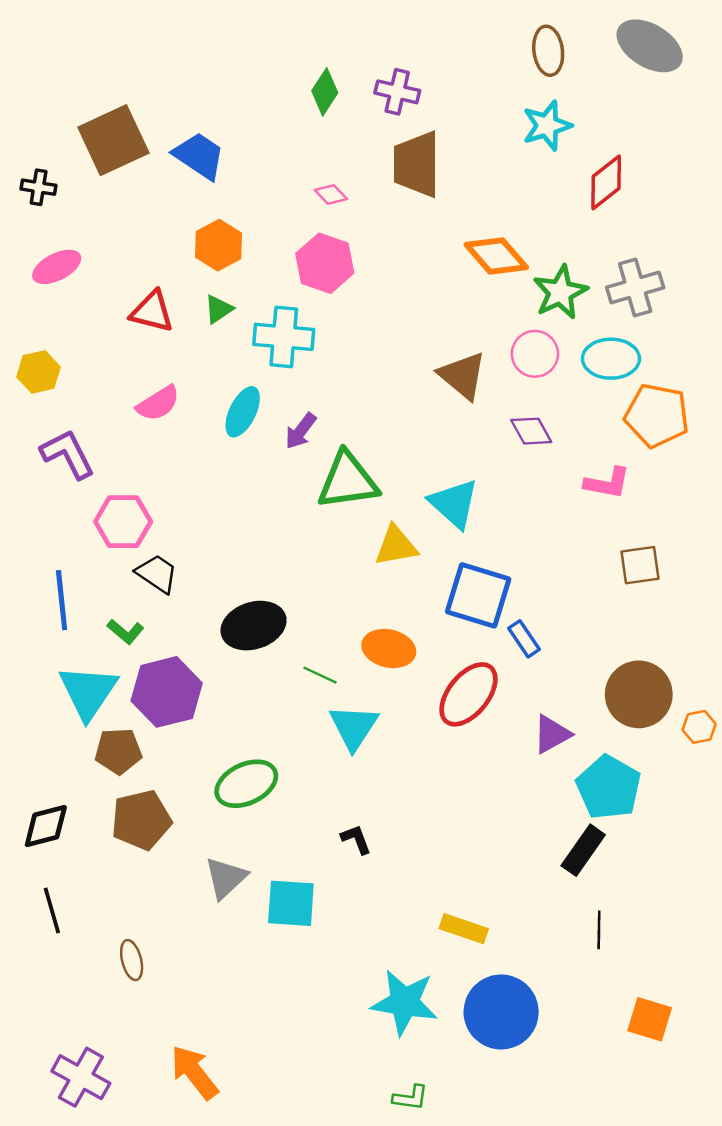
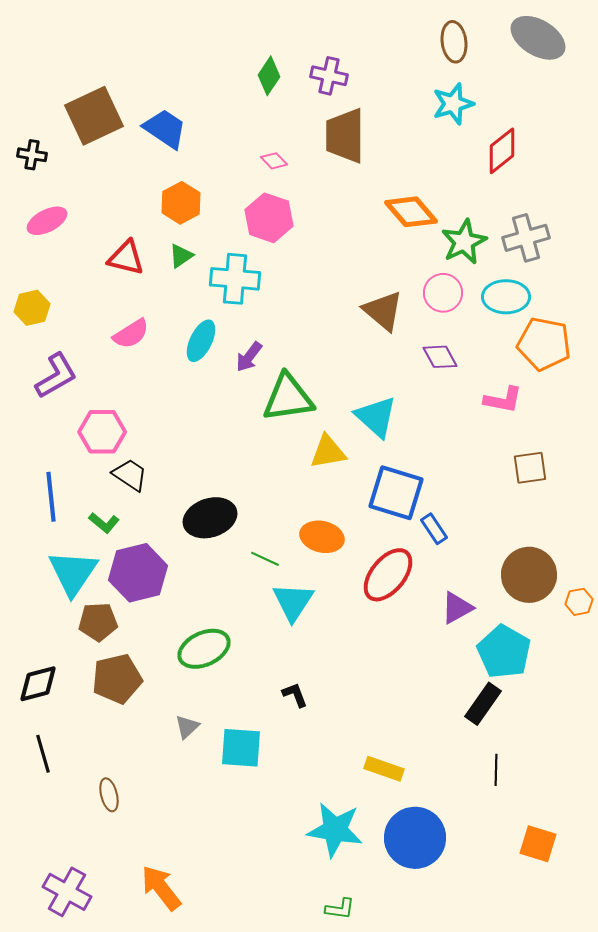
purple L-shape: (68, 454) -> (56, 376), turned 87
gray triangle: (226, 878) -> (187, 727), size x0.7

